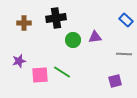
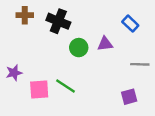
black cross: (56, 18) -> (58, 21), turned 30
blue rectangle: (126, 20) -> (130, 24), moved
brown cross: (24, 23) -> (25, 15), moved

